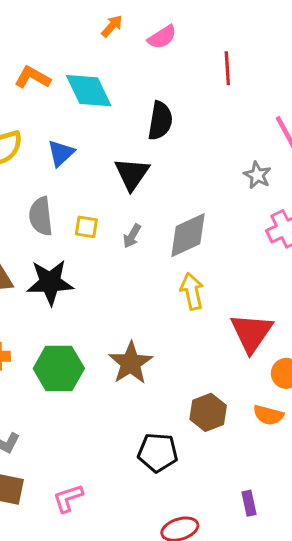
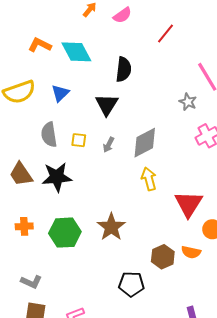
red line: (227, 68) -> (165, 34), turned 45
orange semicircle: (268, 415) -> (191, 252), moved

